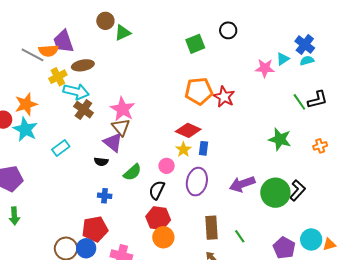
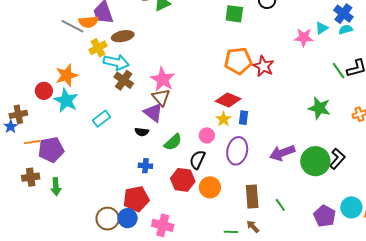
green square: (195, 44) -> (234, 14), turned 30
red hexagon: (158, 218) -> (183, 180), moved
orange circle: (163, 237) -> (210, 187), moved

